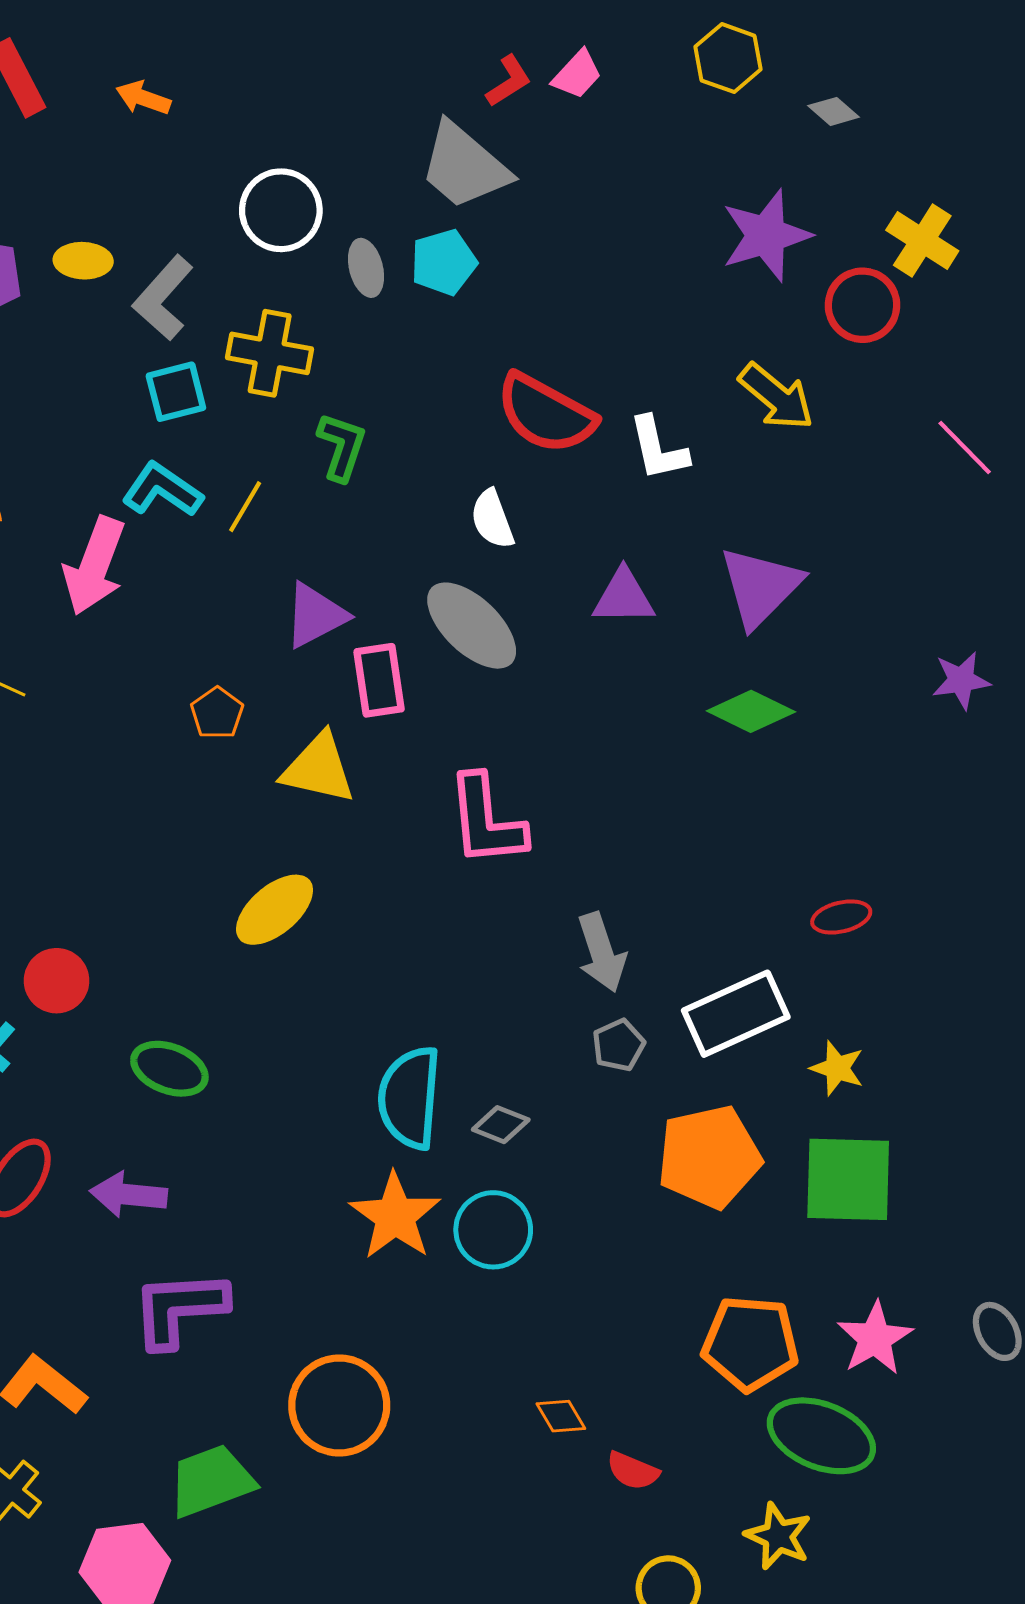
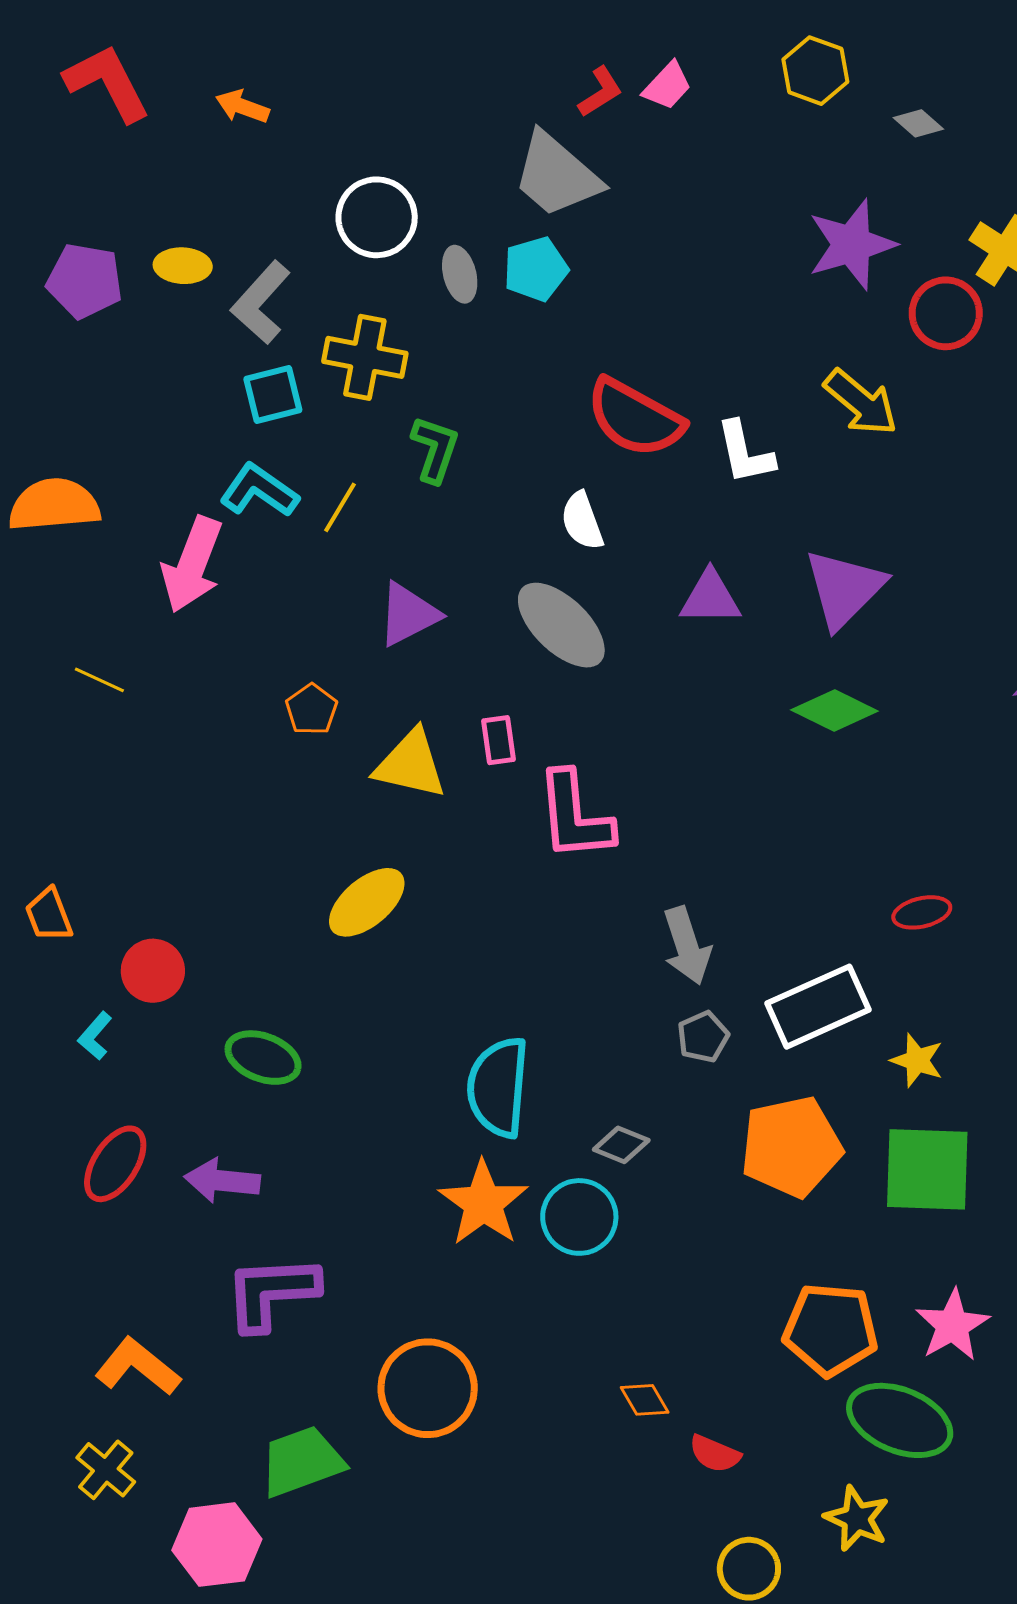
pink rectangle: (379, 680) -> (498, 740), moved, size x0.7
gray diamond: (501, 1125) -> (621, 1145), moved

